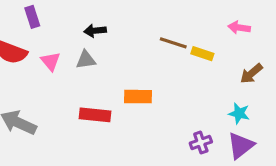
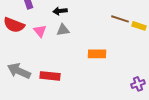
black arrow: (95, 31) -> (60, 11), moved
red rectangle: (95, 115) -> (50, 76), moved

